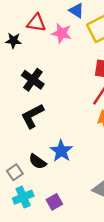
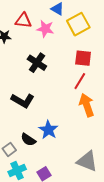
black cross: (33, 80) -> (37, 63), moved
black L-shape: (32, 116) -> (23, 101), turned -120

